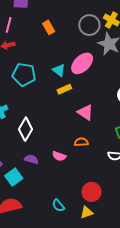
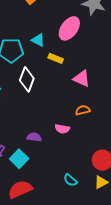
cyan triangle: (59, 70) -> (38, 40), moved
yellow rectangle: (64, 89) -> (56, 58), turned 56
white diamond: (25, 129) -> (27, 79), moved

